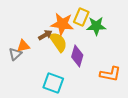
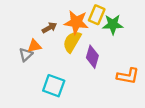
brown arrow: (45, 35) -> (49, 28), moved
yellow semicircle: (58, 42) -> (72, 42), turned -115
cyan square: (53, 83) -> (54, 86), moved

